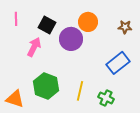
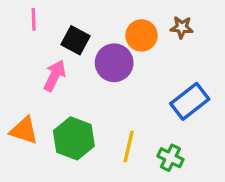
pink line: (16, 19) -> (34, 19), moved
brown star: (125, 27) -> (182, 27), moved
orange triangle: (15, 99) -> (24, 130), moved

